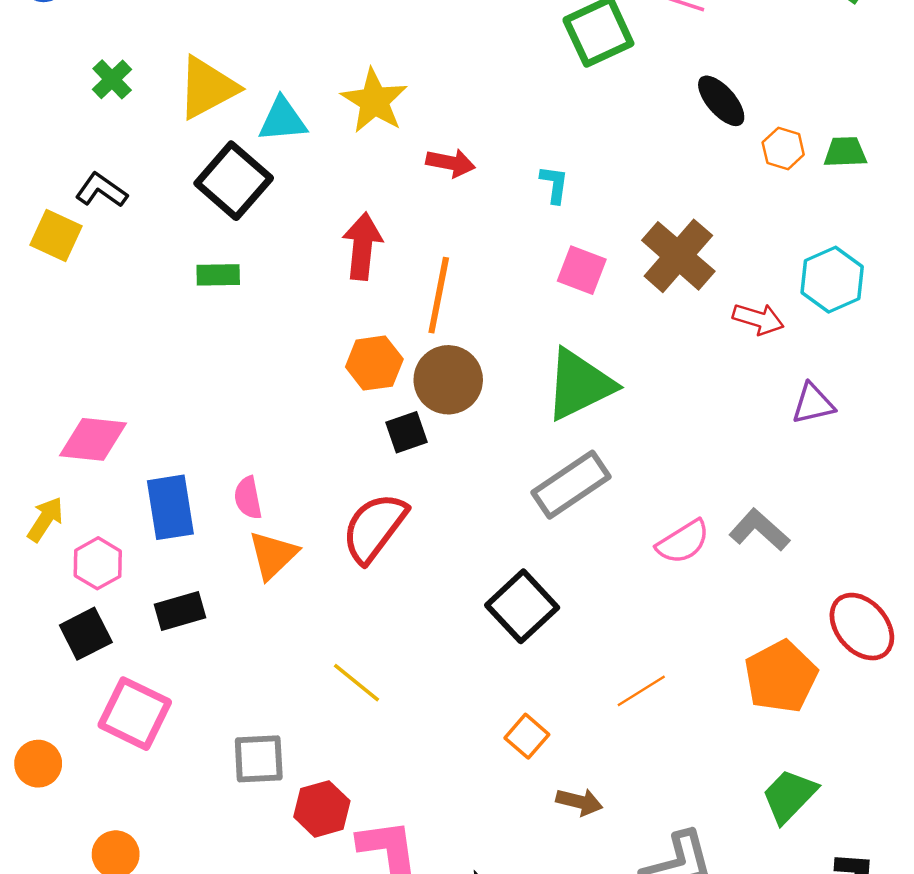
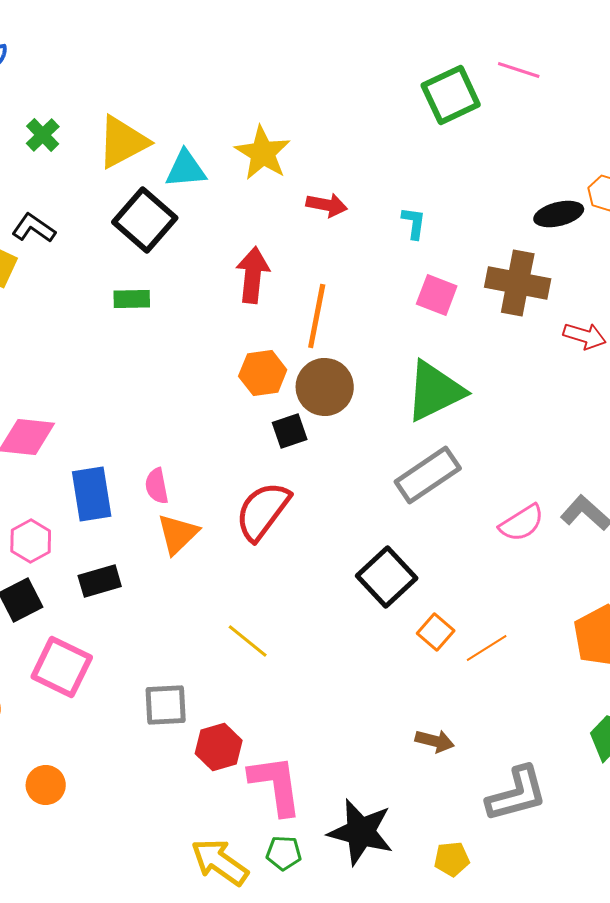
black ellipse: (721, 101) -> (559, 214), moved, turned -63
brown cross: (678, 256) -> (518, 283), turned -30
orange square: (527, 736) -> (436, 632), moved

